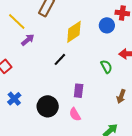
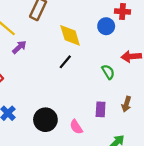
yellow diamond: (74, 32) -> (70, 35), turned -70
black line: (60, 59) -> (65, 62), moved
purple rectangle: (79, 91) -> (101, 109), moved

